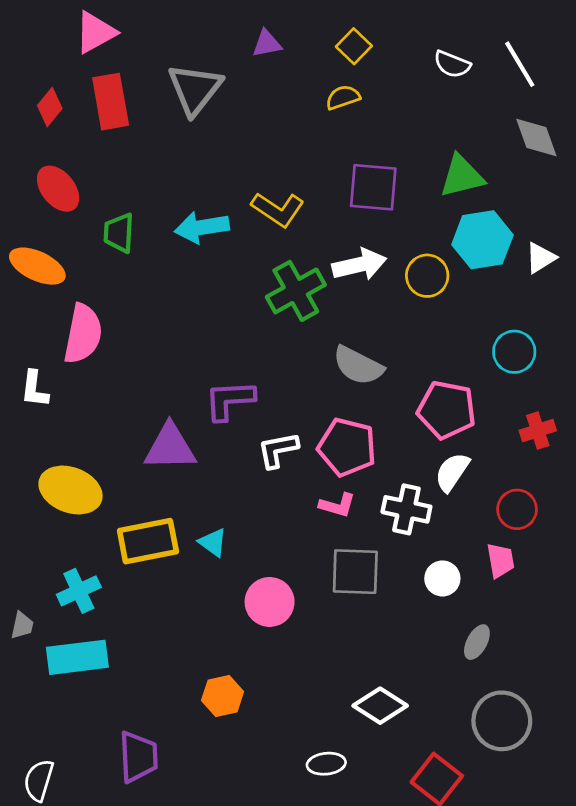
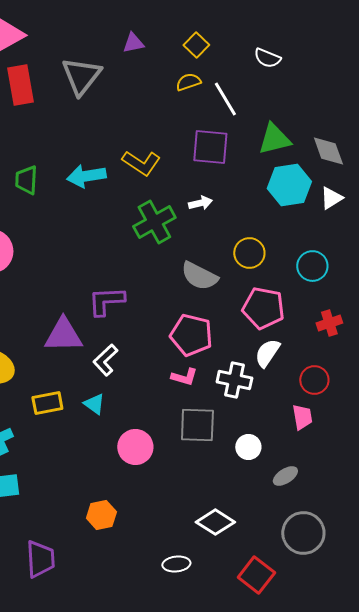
white line: (520, 64) -> (225, 99), moved
gray diamond: (536, 137) -> (328, 151), moved
white arrow: (359, 265) -> (200, 203), size x0.6
yellow circle: (427, 276) -> (249, 253), moved
white L-shape: (278, 450) -> (105, 360), moved, turned -32
yellow rectangle: (148, 541) -> (47, 403), size x0.7
white circle: (442, 578) -> (248, 447), moved
gray ellipse: (477, 642) -> (285, 476), turned 30

